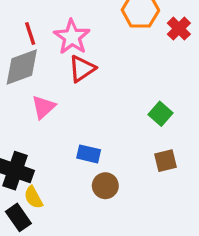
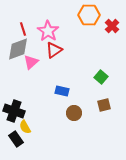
pink triangle: (43, 107) -> (31, 62), moved
blue rectangle: (89, 154) -> (62, 91), moved
brown circle: (105, 186) -> (74, 113), moved

